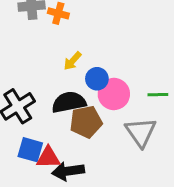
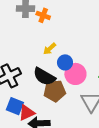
black semicircle: (69, 102) -> (44, 77), turned -145
red triangle: (48, 158) -> (27, 113), turned -30

